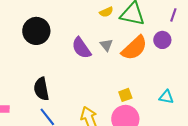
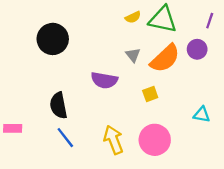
purple semicircle: (81, 48) -> (104, 80), moved, turned -45
yellow square: (125, 95) -> (150, 94), moved

